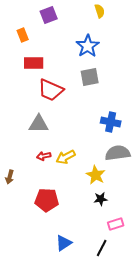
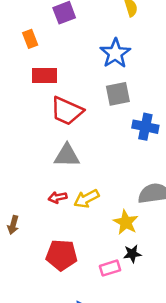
blue cross: (111, 122) -> (145, 127), moved
gray triangle: (39, 124) -> (67, 155), moved
pink rectangle: (116, 224) -> (110, 268), moved

